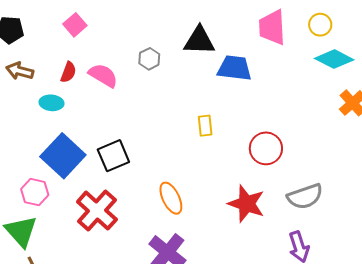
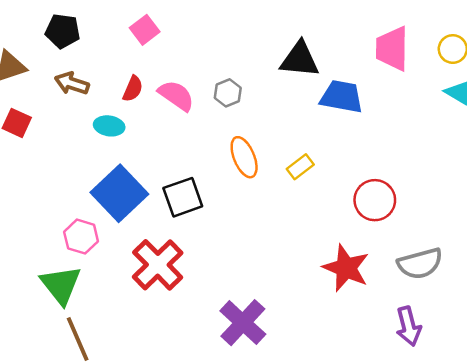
gray hexagon: (149, 59) -> (228, 93), moved
yellow rectangle: (205, 126) -> (300, 167), turned 55
orange ellipse: (171, 198) -> (244, 157), moved

